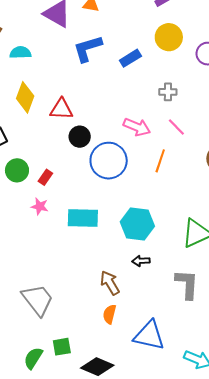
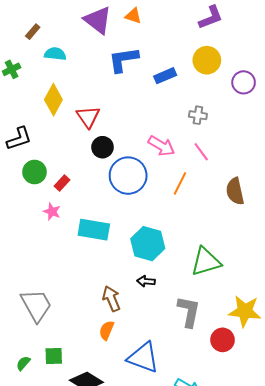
red triangle: (61, 109) -> (88, 117), turned 45
green semicircle: (33, 358) -> (23, 363), size x0.7

